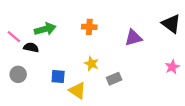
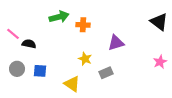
green arrow: (45, 29) -> (59, 17), moved
purple triangle: (133, 38) -> (116, 43), moved
blue square: (58, 77) -> (40, 71), moved

